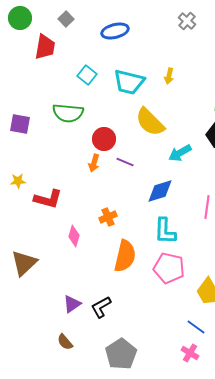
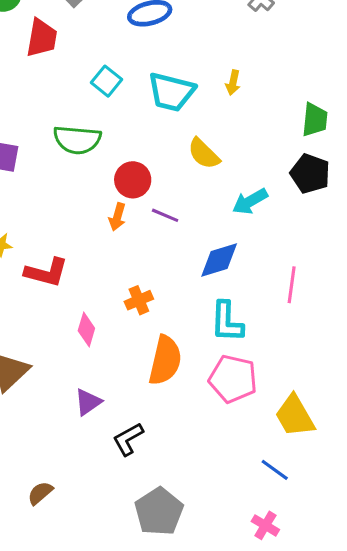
yellow semicircle: (150, 122) -> (204, 154), size x0.7
purple triangle: (72, 304) -> (88, 402), moved
brown semicircle: (65, 342) -> (40, 493), moved, turned 90
pink cross: (190, 353) -> (265, 525), moved

